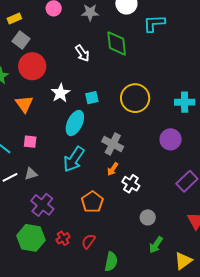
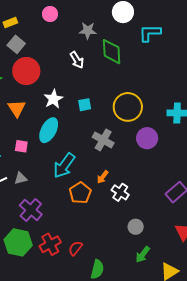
gray star: (90, 12) -> (88, 31), moved
cyan ellipse: (75, 123) -> (49, 130), moved
purple circle: (171, 139) -> (147, 138), moved
gray cross: (113, 144) -> (103, 140), moved
orange pentagon: (92, 202) -> (80, 193), moved
red cross: (63, 238) -> (50, 244), size x1.5

